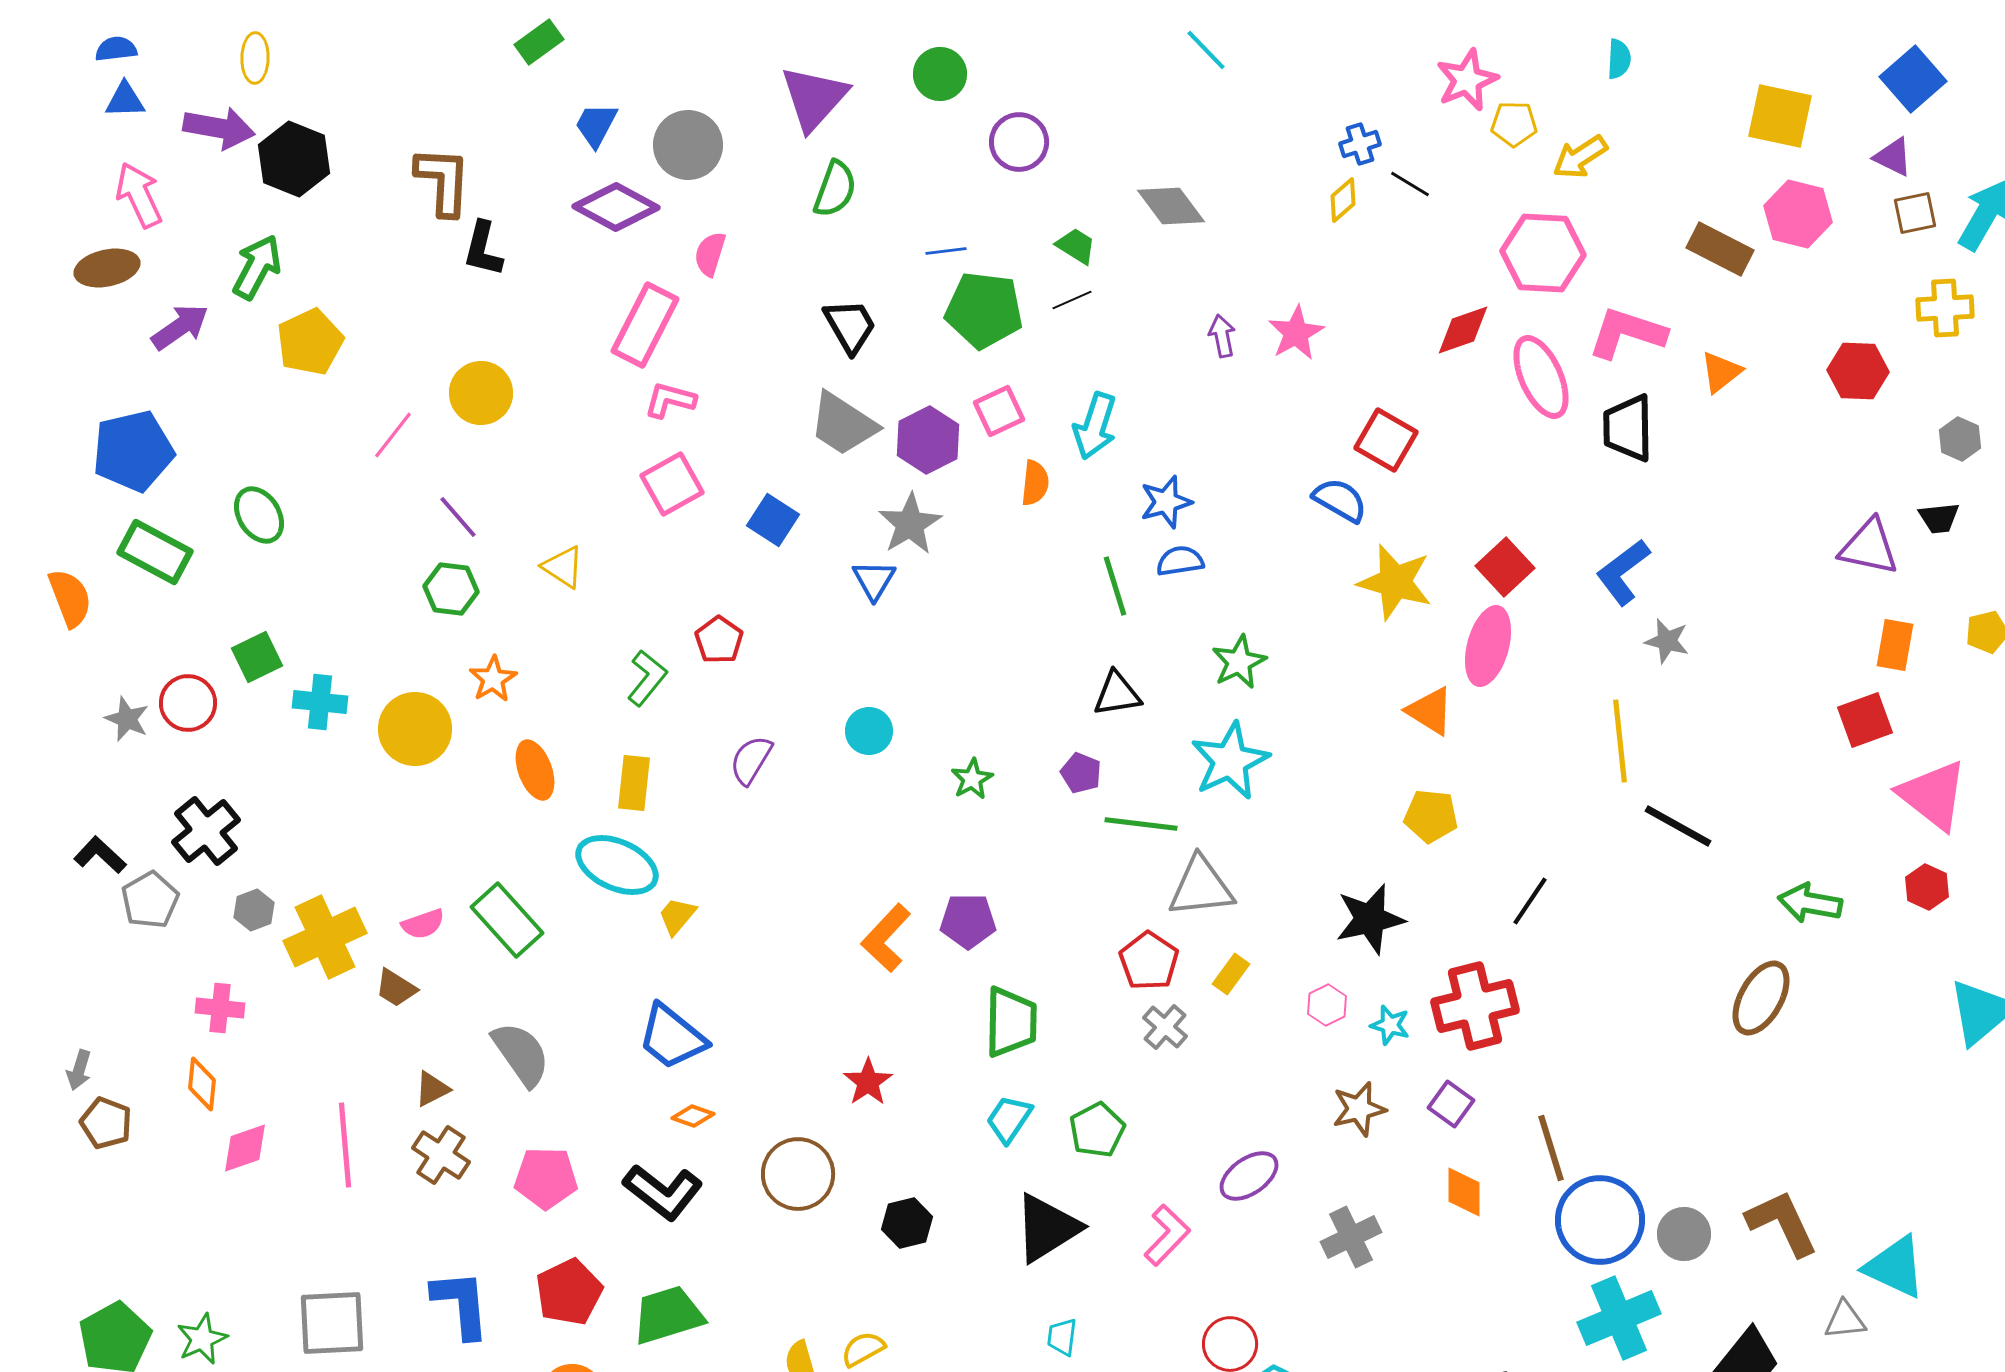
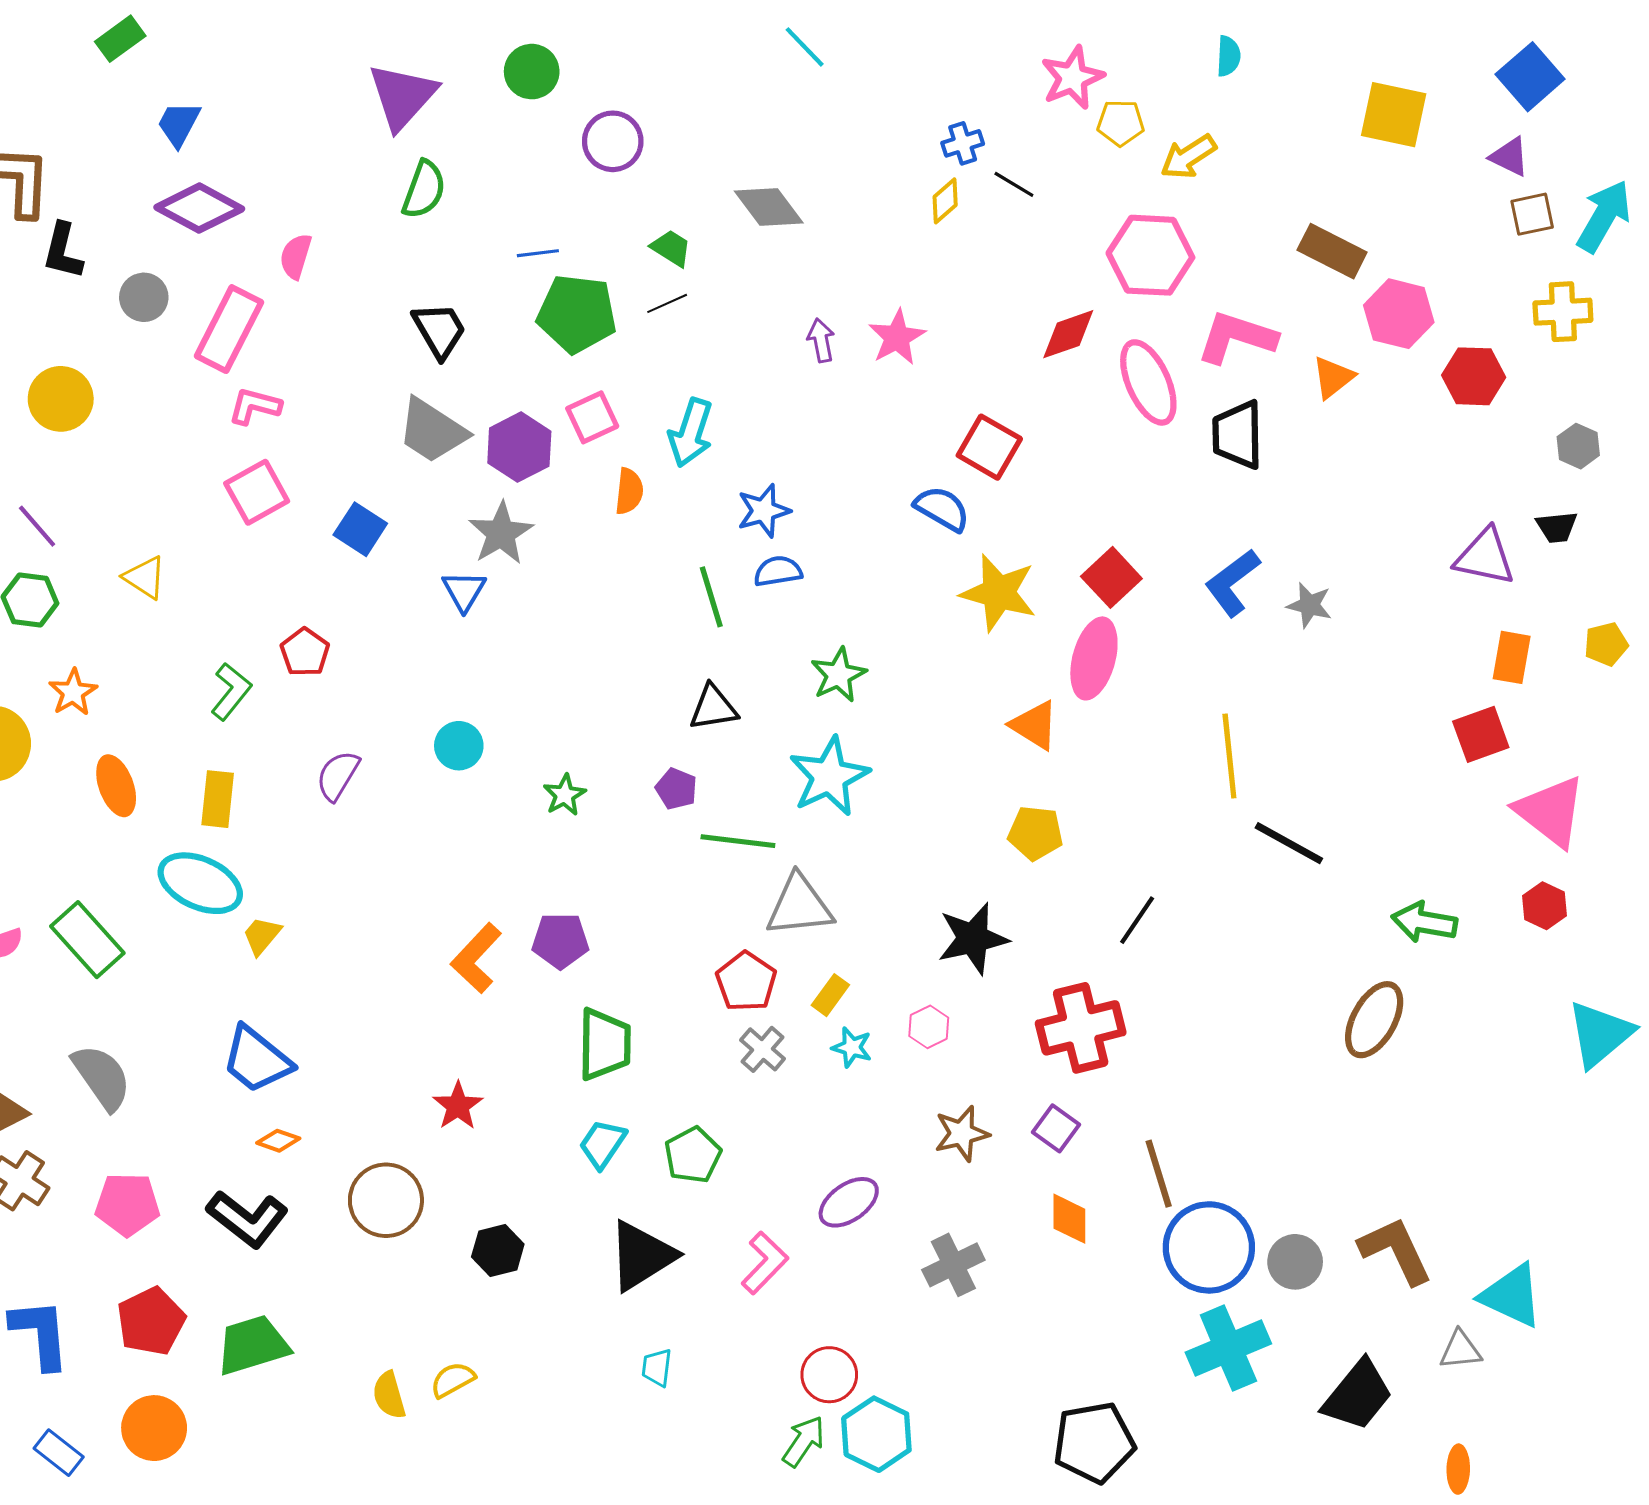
gray circle: (688, 145) -> (144, 297), moved, size x0.7
pink hexagon: (1798, 214) -> (1399, 314), moved
gray star: (1667, 641) -> (1309, 605), moved
cyan star: (1390, 1025) -> (852, 1047), moved

